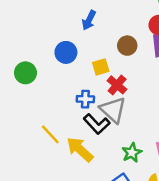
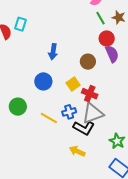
gray triangle: (113, 110) -> (93, 113), turned -45
yellow line: (50, 134) -> (49, 118), moved
yellow arrow: (80, 149) -> (77, 151), size x0.7

